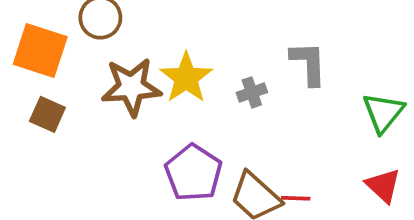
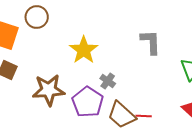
brown star: (131, 87) -> (49, 90), moved
gray cross: (252, 92) -> (108, 81), moved, turned -35

